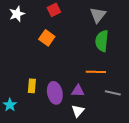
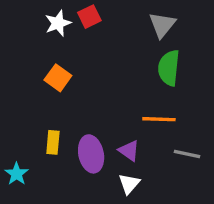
white star: (17, 14) -> (58, 23), moved
orange square: (47, 38) -> (58, 78), moved
purple triangle: (78, 91) -> (129, 151), turned 32

